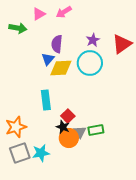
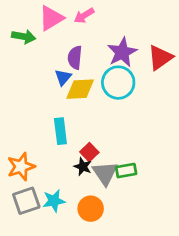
pink triangle: (39, 14) -> (51, 18), size x1.5
purple star: (93, 40) -> (122, 52), size x1.6
gray triangle: (80, 132) -> (105, 173), size x1.5
orange circle: (69, 138) -> (91, 209), moved

